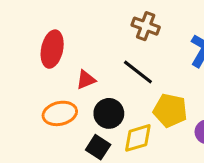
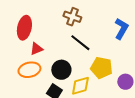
brown cross: (146, 26) -> (72, 17), moved
red triangle: (86, 80) -> (36, 49), moved

